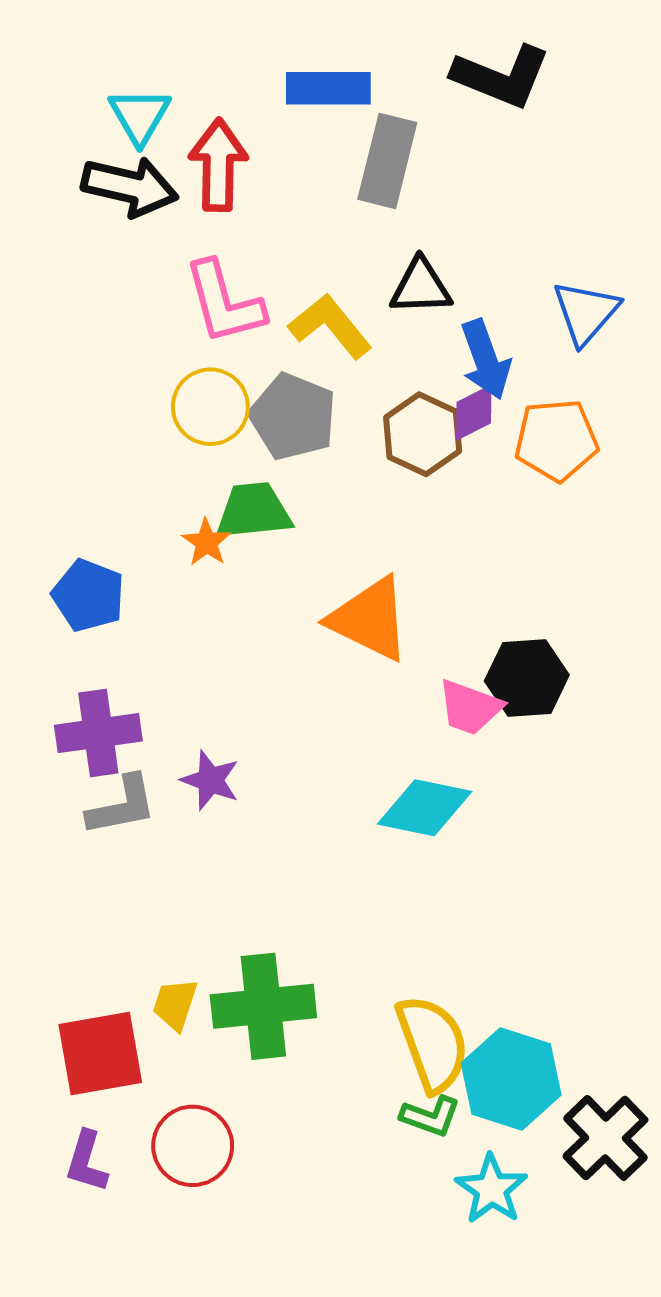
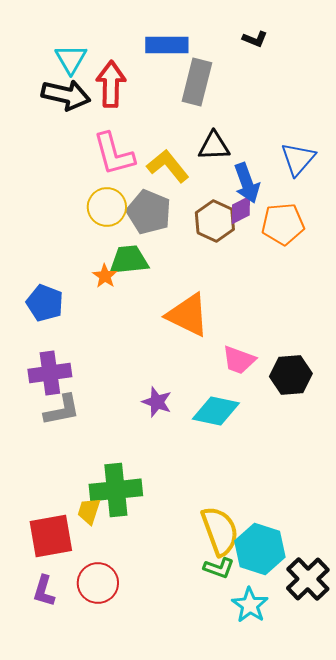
black L-shape: (501, 76) -> (255, 39), size x0.5
black hexagon: (527, 678) -> (291, 375), moved
purple star: (210, 780) -> (157, 402), moved
green cross: (263, 1006) -> (116, 490), moved

